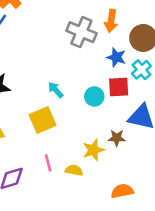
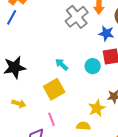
gray cross: (81, 32) -> (77, 17), turned 35
pink line: (48, 163) -> (52, 119), moved

